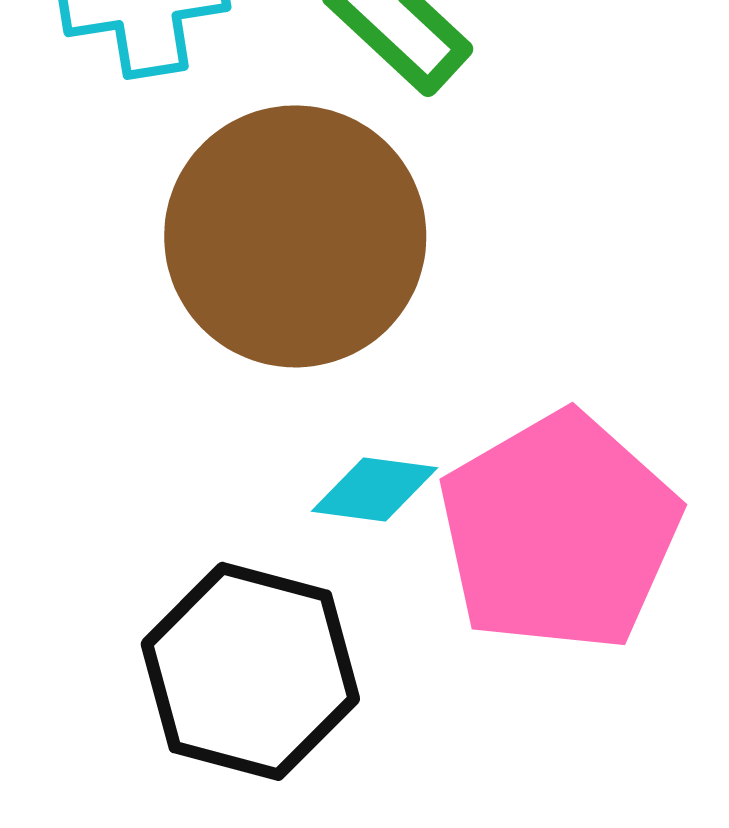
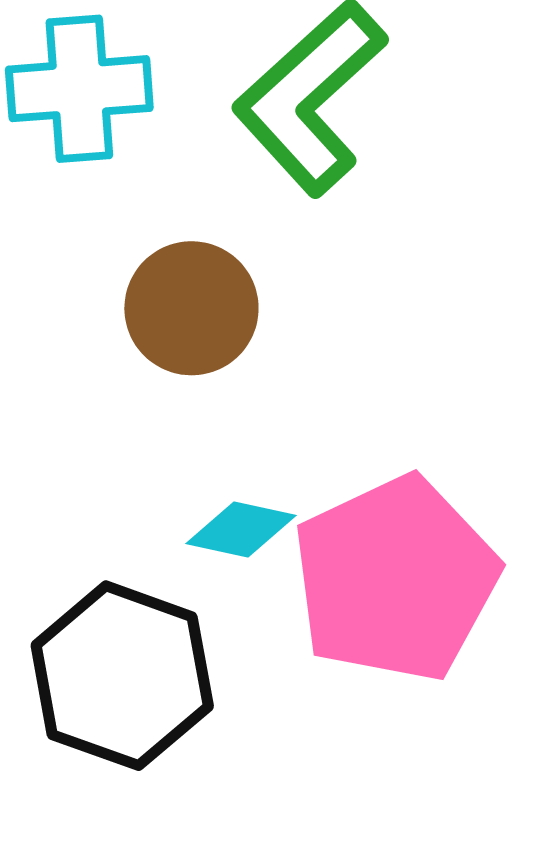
brown circle: (295, 236) -> (191, 308), size x0.6

